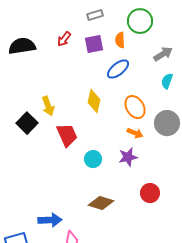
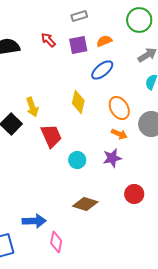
green circle: (140, 21) -> (139, 20), moved
red arrow: (64, 39) -> (48, 40), turned 98
orange semicircle: (120, 40) -> (104, 41), turned 70

